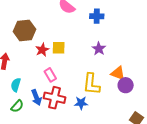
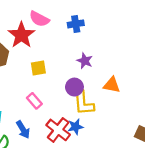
red star: (42, 50) -> (21, 35), moved, size x1.6
purple circle: (126, 85) -> (74, 87), moved
red cross: (55, 98) -> (58, 130), moved, turned 35

